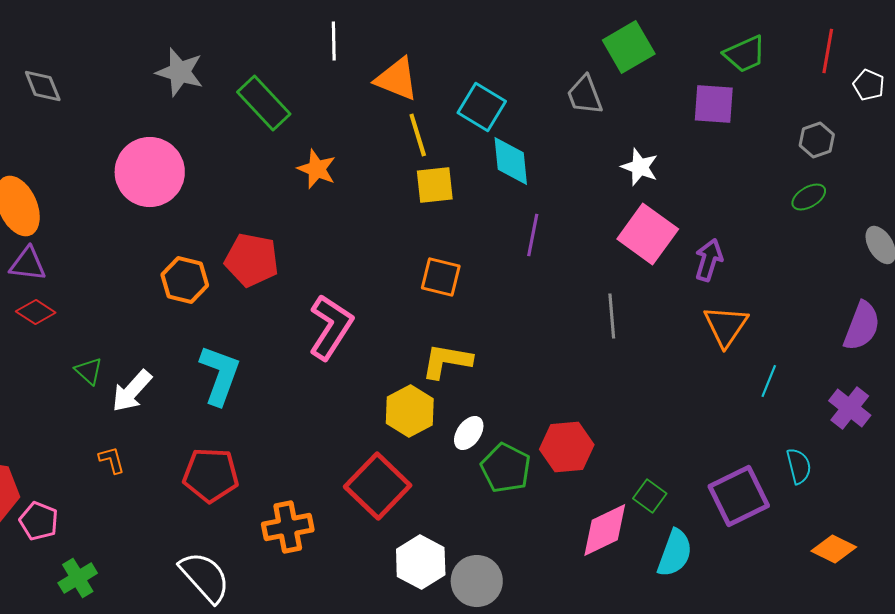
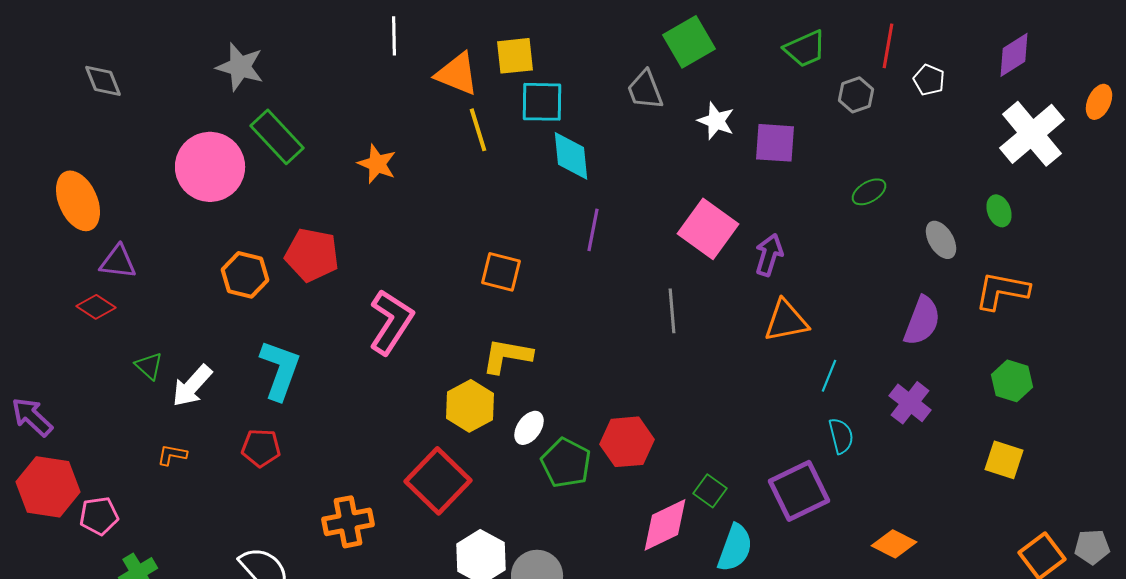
green rectangle: (264, 103) -> (277, 137), moved
purple square: (714, 104) -> (775, 143), moved
cyan square: (482, 107) -> (542, 102), turned -30
gray hexagon: (817, 140) -> (856, 95), moved
white star: (640, 167) -> (716, 121), moved
yellow square: (435, 185) -> (515, 56), moved
purple triangle: (28, 264) -> (118, 262), moved
orange triangle: (726, 326) -> (786, 321), turned 45
orange L-shape: (112, 460) -> (172, 455), turned -64
cyan semicircle: (799, 466) -> (841, 436), moved
red pentagon: (211, 475) -> (261, 448), moved, size x0.7
pink pentagon: (39, 521) -> (99, 516), turned -30

